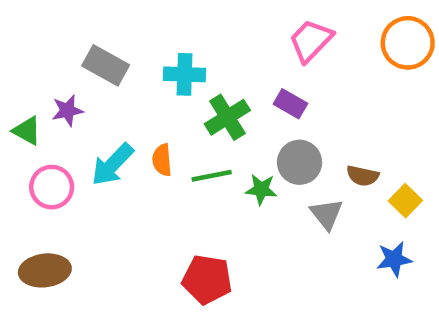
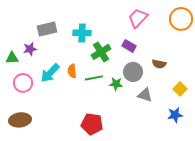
gray rectangle: (106, 65) -> (47, 29), turned -42
green triangle: (27, 131) -> (12, 58), turned -32
brown semicircle: (363, 176) -> (159, 64), moved
gray triangle: (327, 214) -> (145, 95), turned -35

